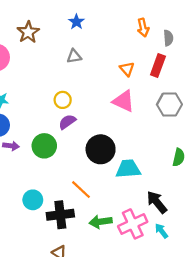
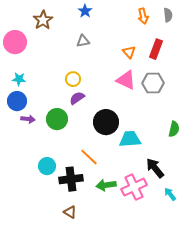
gray semicircle: (168, 38) -> (168, 15), moved
gray hexagon: (169, 105) -> (153, 83), moved
cyan arrow: (161, 231) -> (170, 194), moved

